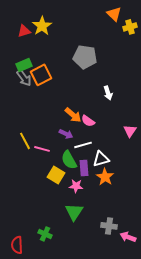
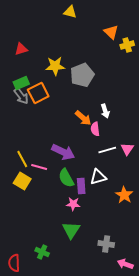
yellow star: (42, 26) -> (55, 66), moved, turned 30
gray pentagon: (85, 57) -> (82, 75), turned -30
orange arrow: (73, 115) -> (83, 118), moved
pink semicircle: (88, 121) -> (95, 129), moved, turned 48
purple arrow: (66, 134) -> (63, 152), size x1.6
white line: (83, 145) -> (107, 150), moved
yellow square: (56, 175) -> (22, 181), moved
orange star: (105, 177) -> (124, 195), moved
pink arrow: (128, 237) -> (125, 264), moved

